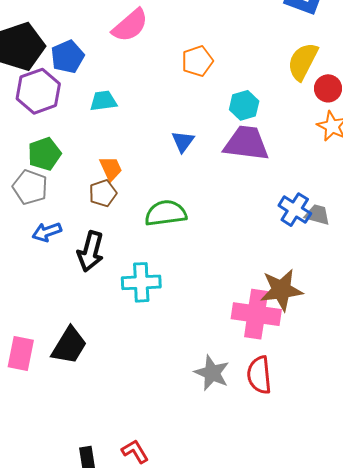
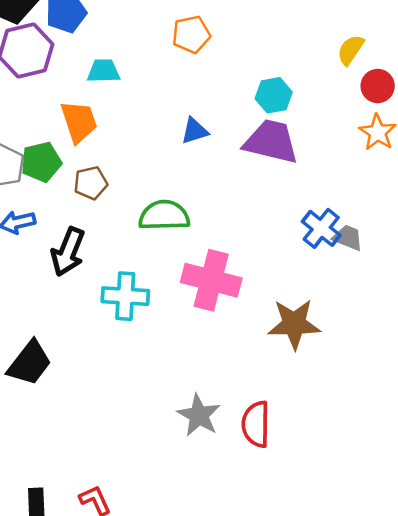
orange pentagon: (197, 61) -> (191, 34), moved
yellow semicircle: (303, 61) -> (351, 50), size x0.7
blue triangle: (183, 141) -> (195, 131), turned 30
green pentagon: (44, 154) -> (41, 162), moved
orange trapezoid: (111, 168) -> (79, 122), moved, size x1.4
pink cross: (256, 314) -> (211, 280), moved

